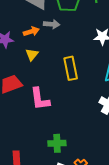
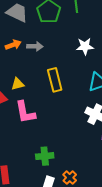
gray arrow: (52, 24) -> (35, 46), moved
yellow triangle: (32, 55) -> (18, 84), moved, turned 40

